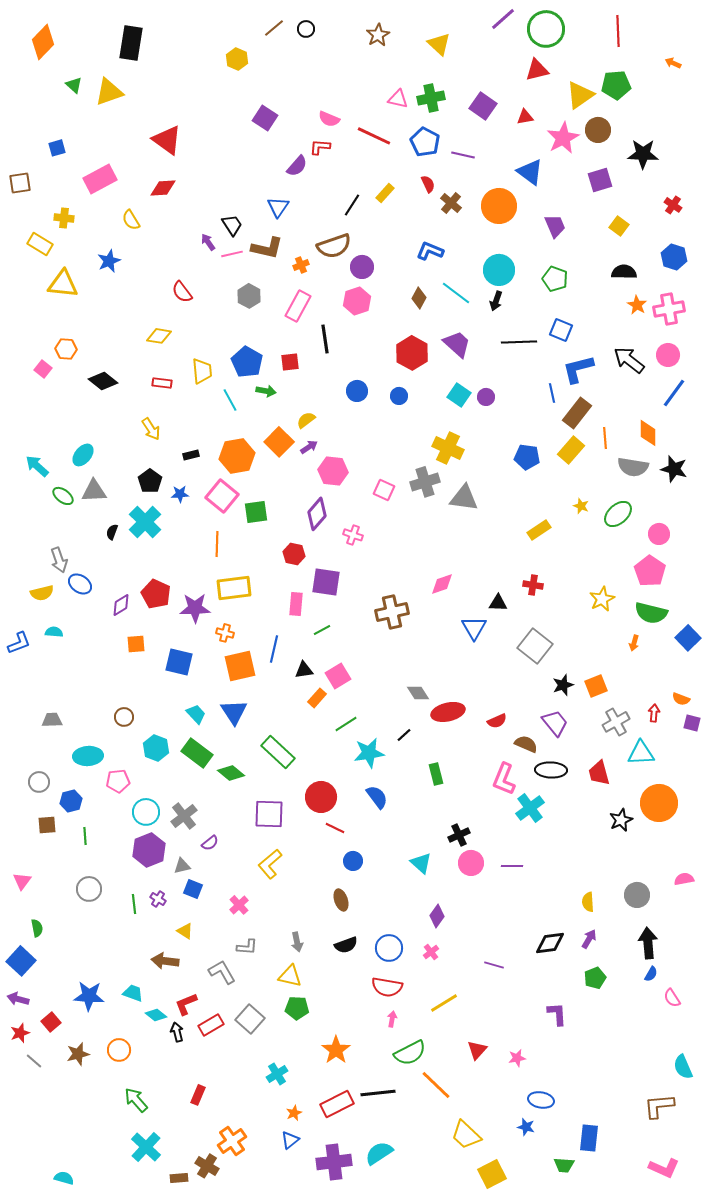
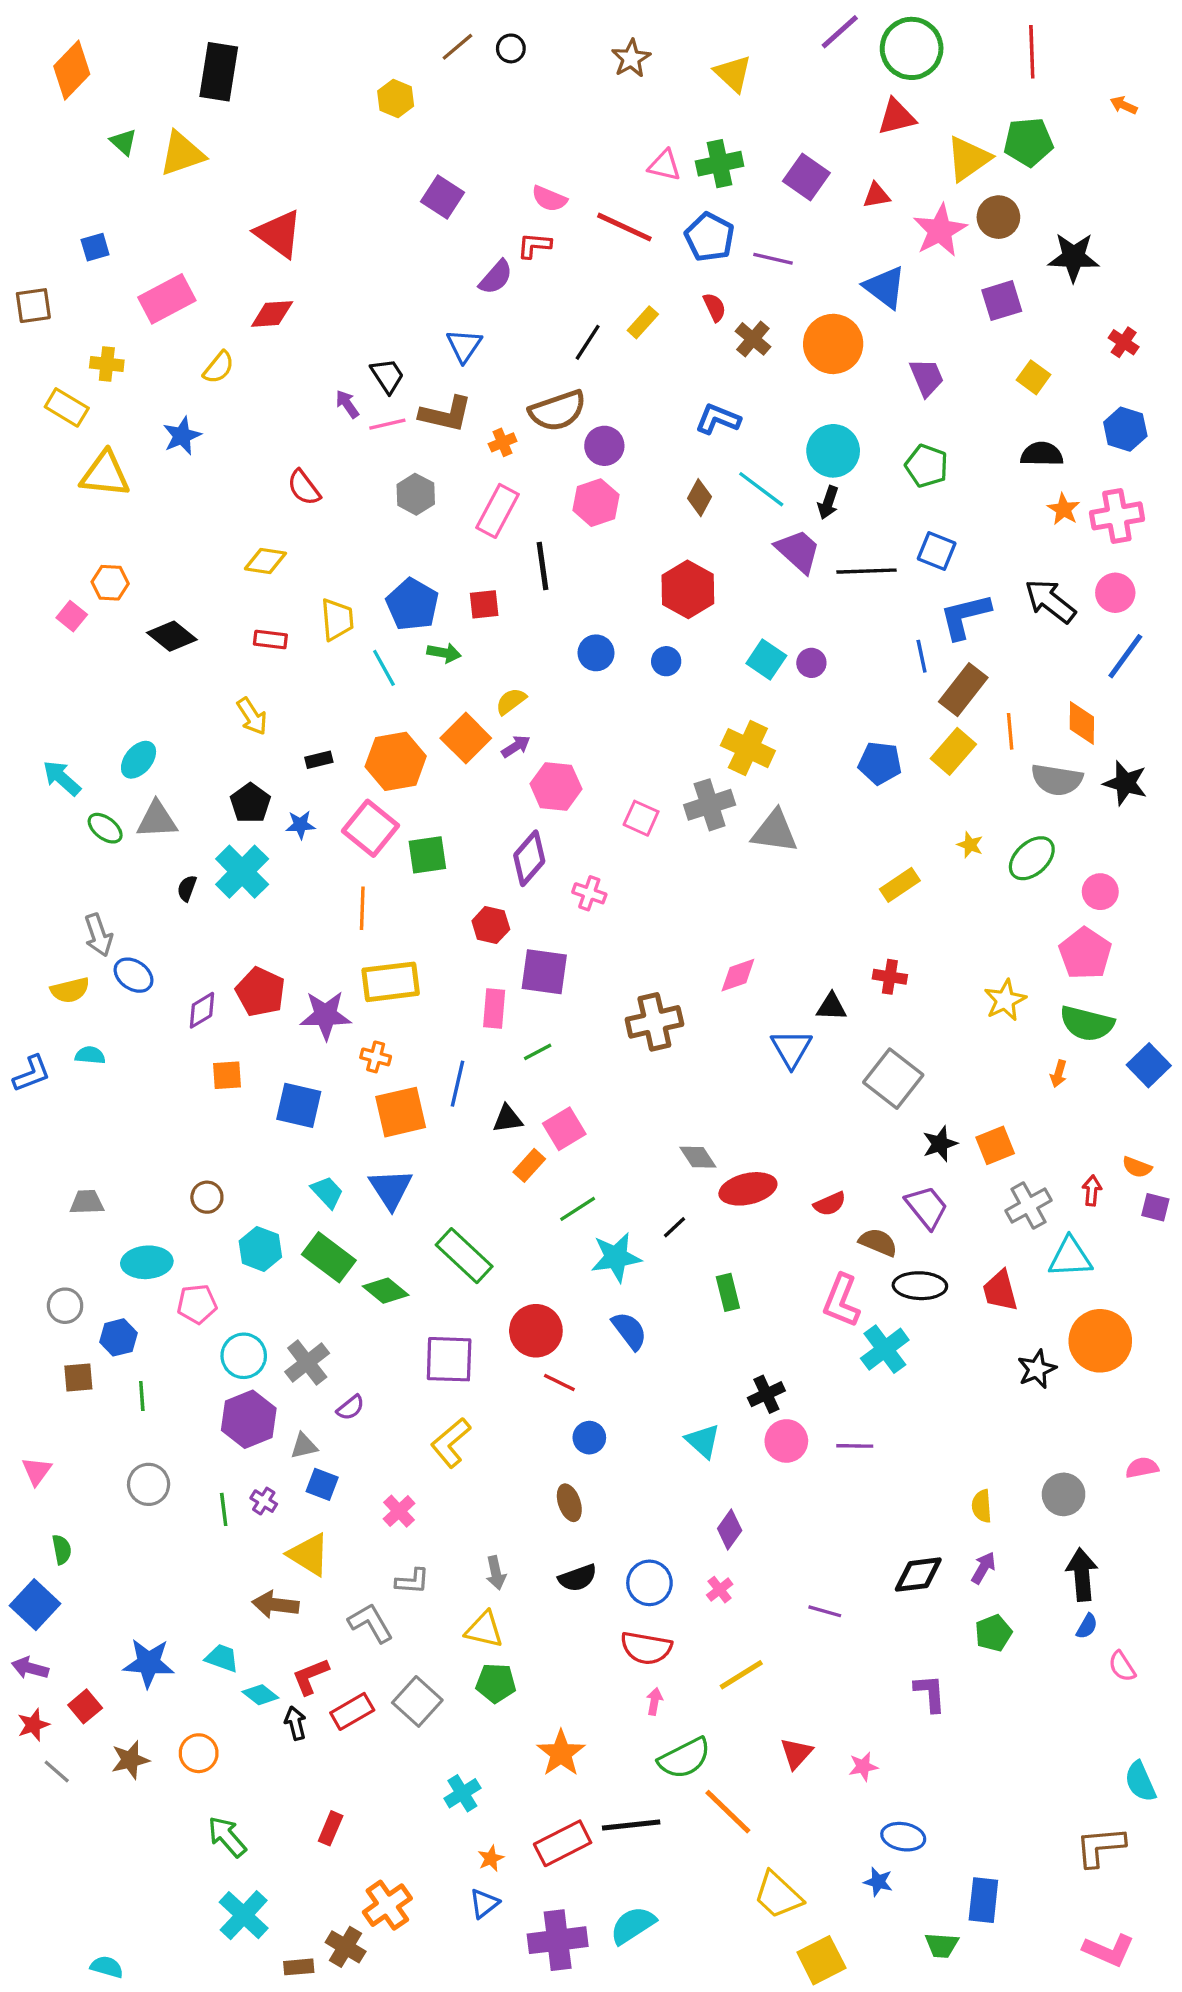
yellow semicircle: (131, 220) -> (219, 367), turned -110
purple trapezoid: (457, 344) -> (798, 551), moved
yellow triangle: (185, 931) -> (309, 1554), size x1.6

